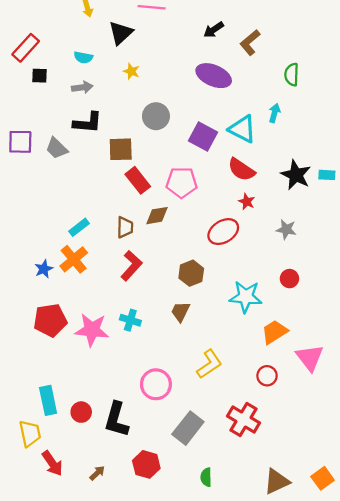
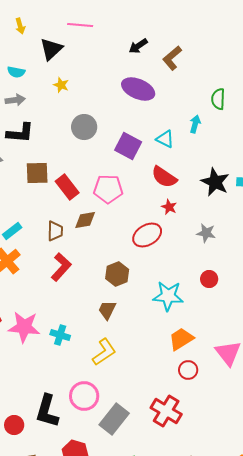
green semicircle: (292, 75) -> (218, 99), moved
cyan triangle: (242, 129) -> (165, 139), size x0.7
brown square: (121, 149) -> (37, 173), moved
cyan cross: (130, 320) -> (60, 335), moved
orange trapezoid: (275, 332) -> (181, 339), moved
yellow L-shape: (209, 364) -> (104, 352), moved
pink circle: (156, 384) -> (84, 396), moved
red circle: (81, 412) -> (14, 425), moved

